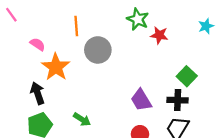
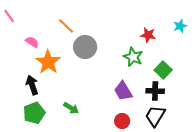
green star: (138, 19) -> (133, 57), moved
orange line: (76, 26) -> (66, 26), turned -42
red star: (159, 35) -> (148, 35), moved

